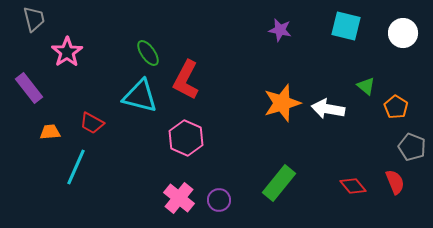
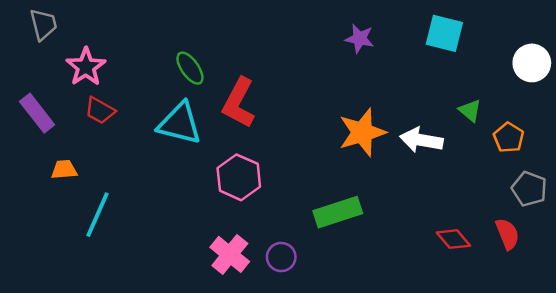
white circle: (403, 33) -> (532, 63), moved
red trapezoid: (92, 123) -> (100, 111), moved
green rectangle: (279, 183) -> (338, 212), moved, turned 33

